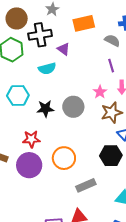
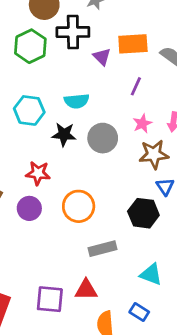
orange rectangle: (84, 23) -> (133, 44), moved
purple line: (111, 66) -> (136, 86), moved, turned 32
cyan semicircle: (47, 69) -> (77, 101), moved
purple circle: (29, 165) -> (29, 208), size x0.7

